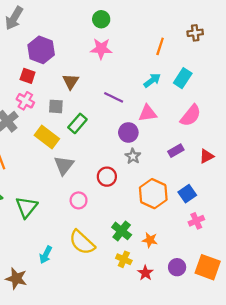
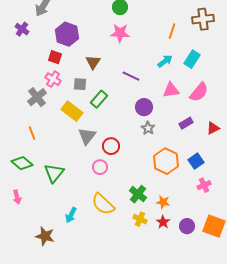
brown cross: (195, 33) -> (203, 19), size x1.5
pink triangle: (148, 113) -> (171, 90), moved
red circle: (107, 177) -> (111, 146), moved
red star: (145, 273) -> (163, 222), moved

